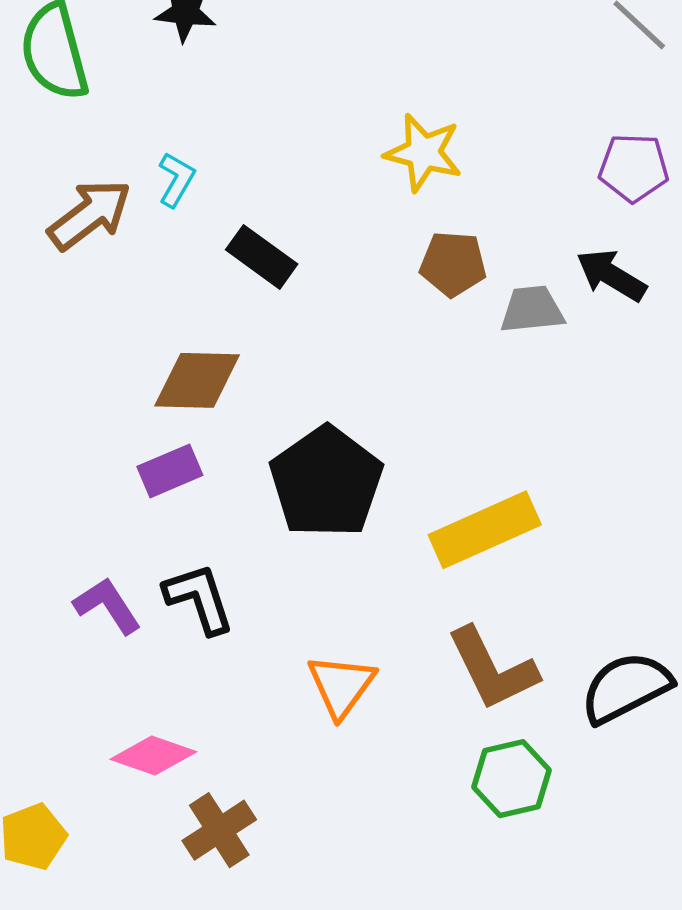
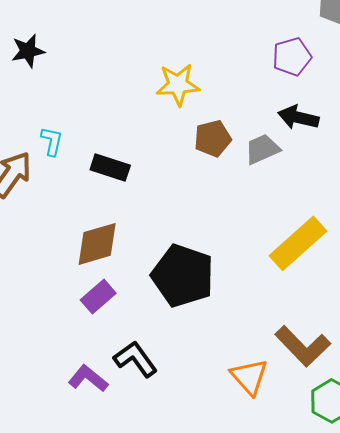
yellow rectangle: (485, 530) -> (298, 243), moved
orange triangle: (341, 686) -> (249, 377), moved

